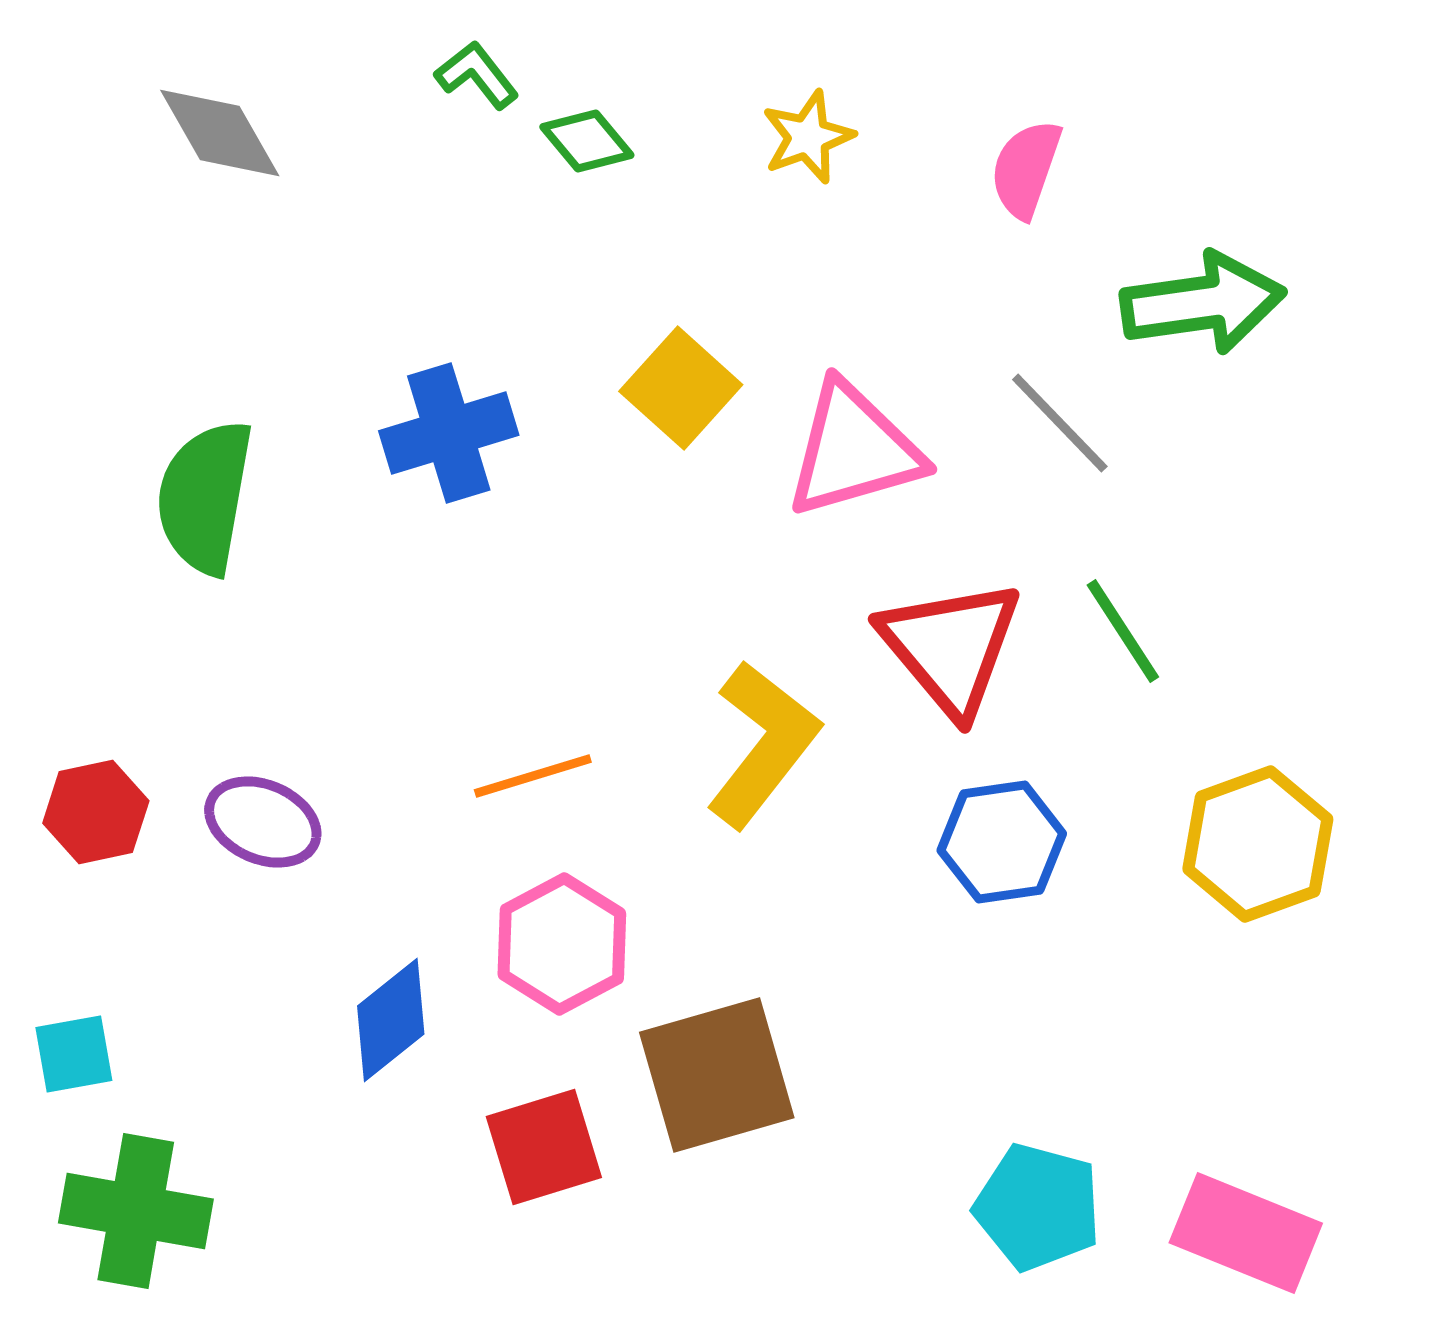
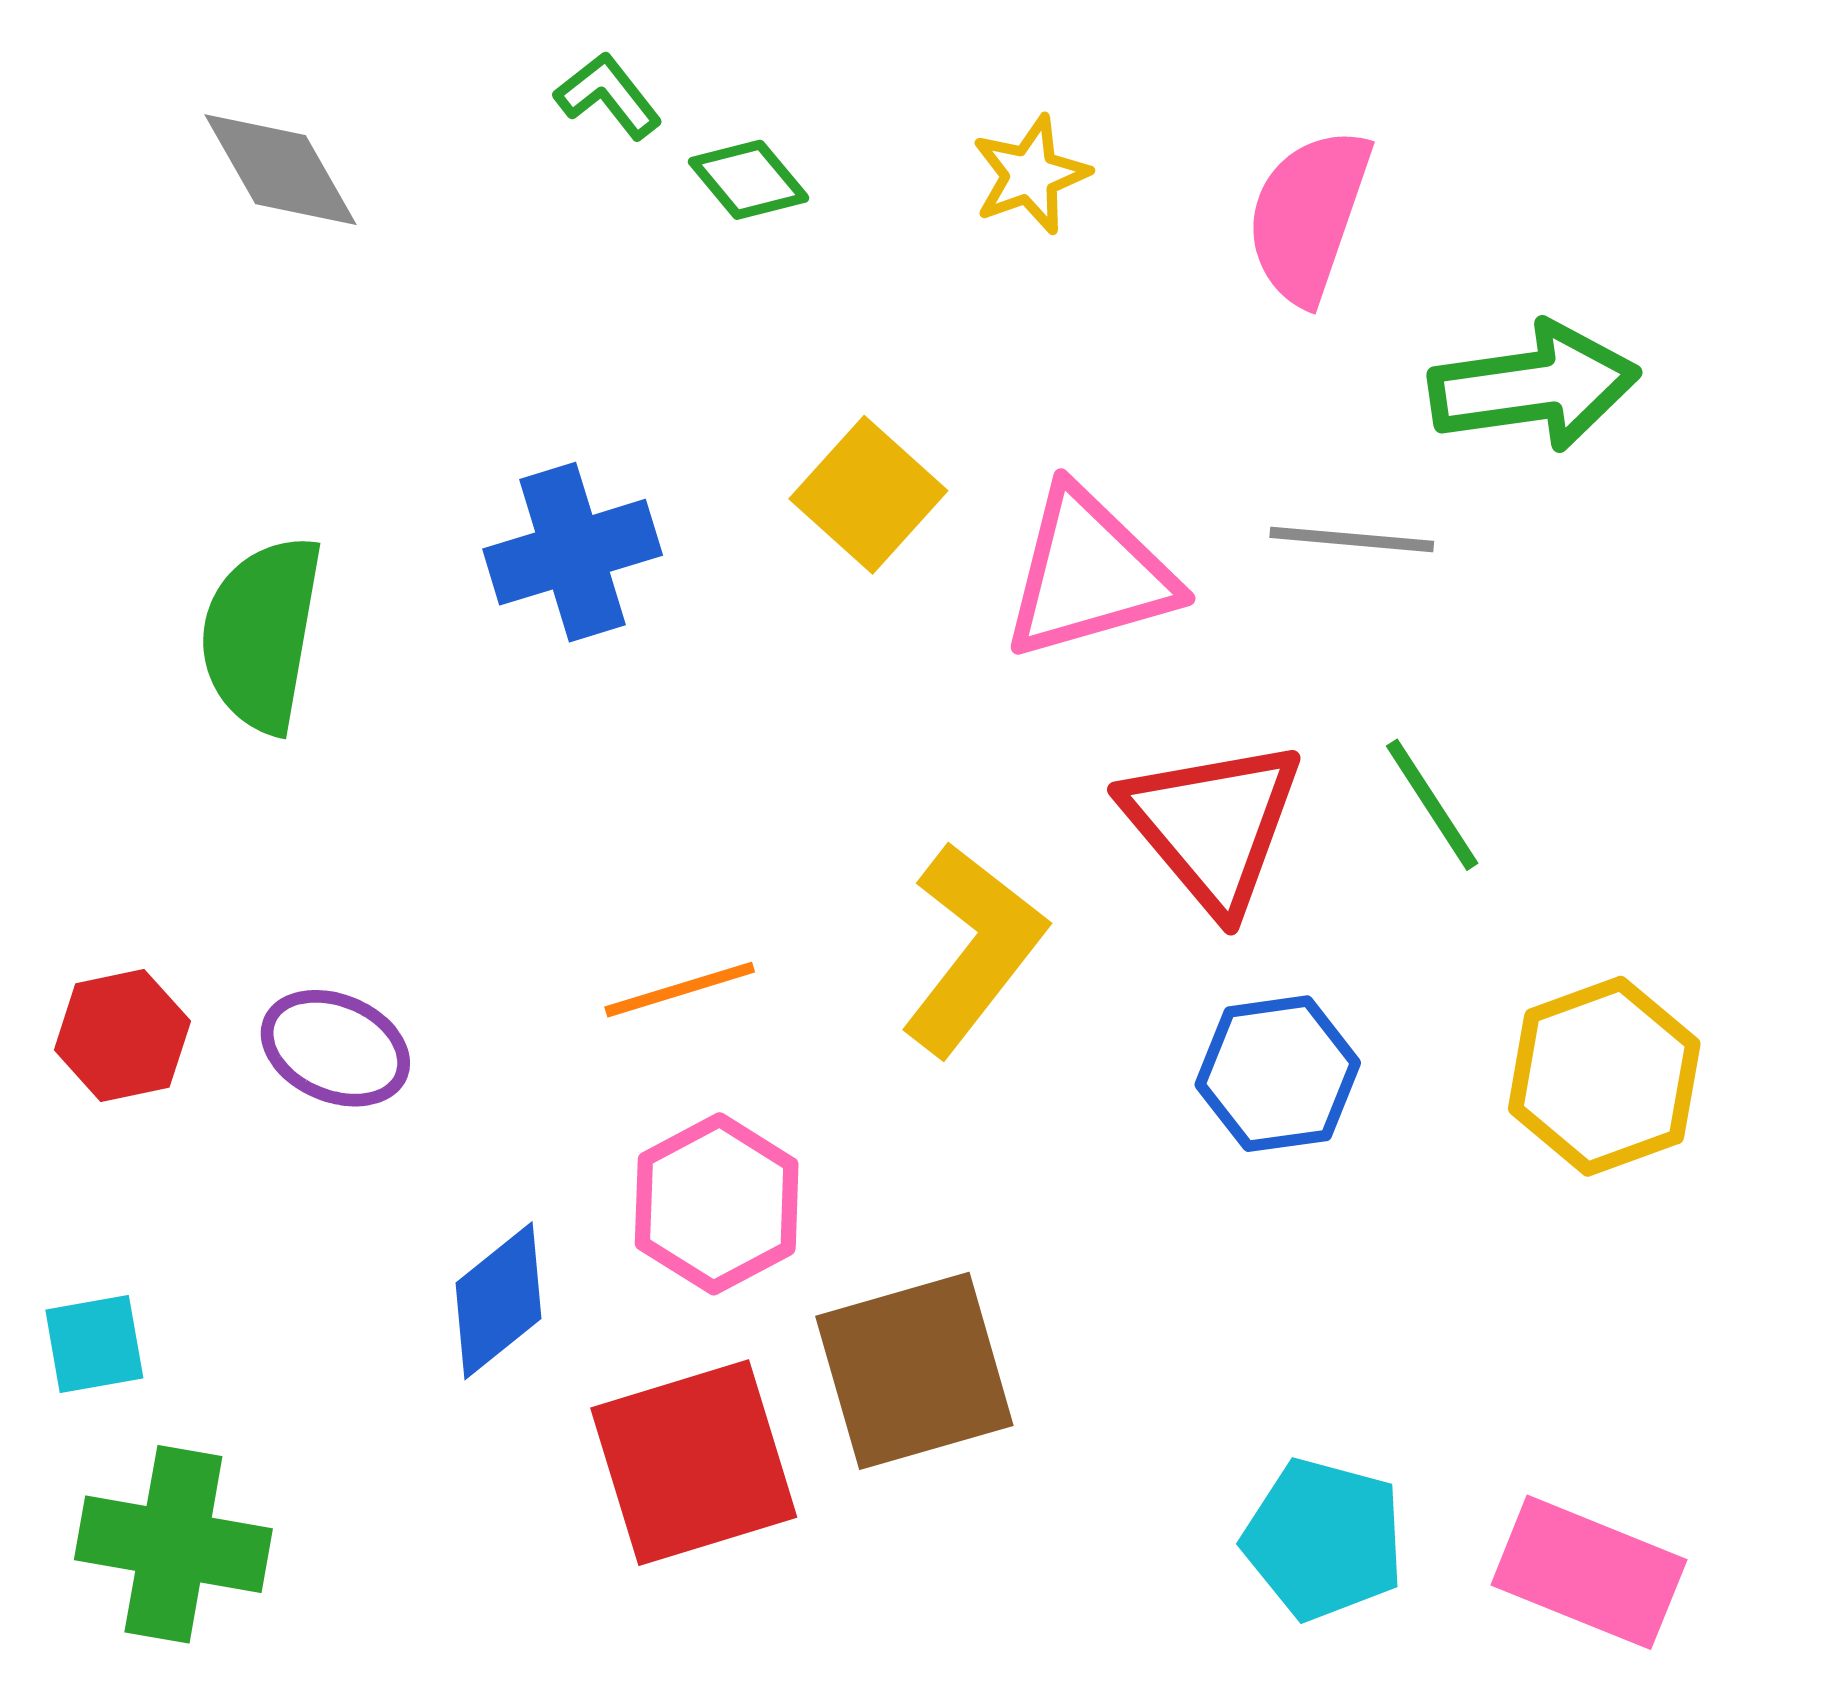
pink semicircle: (1026, 169) -> (1308, 216), size x1.4
gray line: (1060, 423) -> (1352, 539), turned -41
red square: (544, 1147) -> (694, 1463), size x1.4

